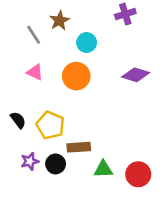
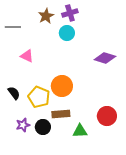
purple cross: (125, 14) -> (70, 13), moved
gray line: (34, 35) -> (13, 27), moved, turned -56
orange circle: (76, 76) -> (62, 86), moved
red circle: (138, 174) -> (107, 116), moved

